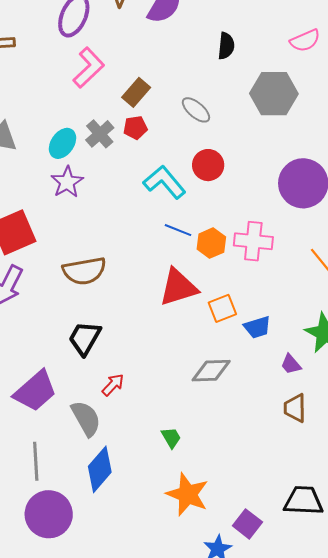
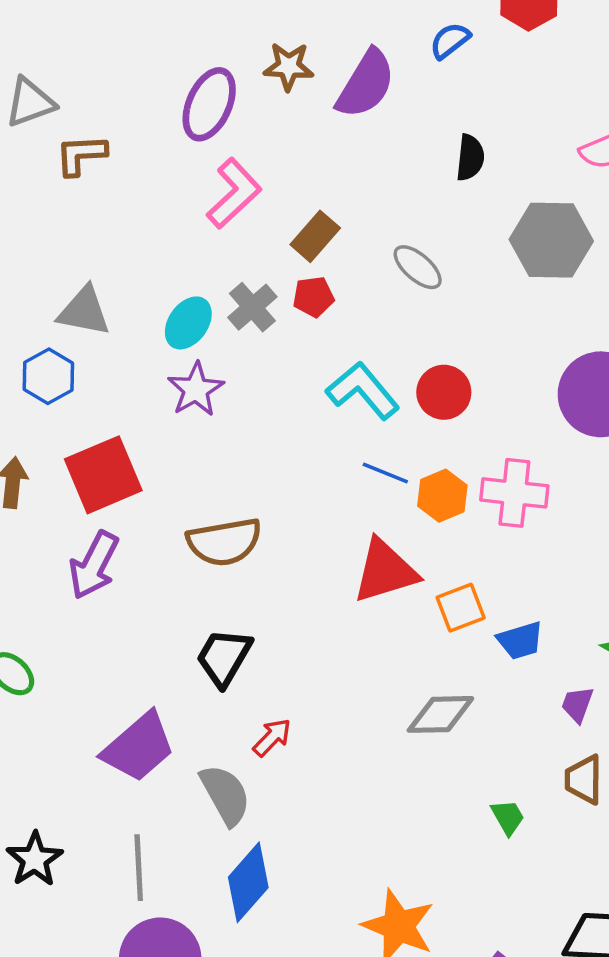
red circle: (208, 165) -> (444, 392), moved
purple trapezoid: (291, 364) -> (577, 704), turned 60
green trapezoid: (171, 438) -> (508, 817), moved

